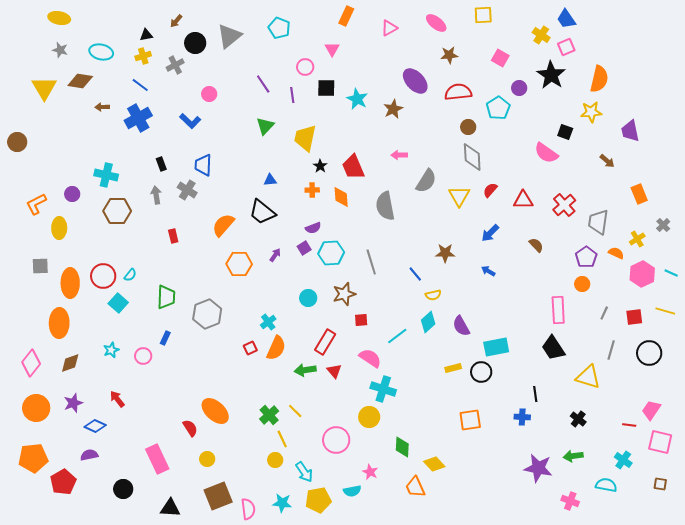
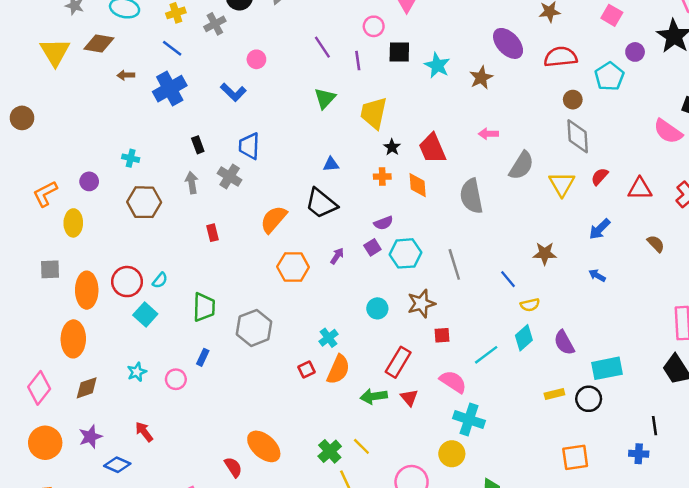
cyan cross: (106, 175) -> (131, 158), size x0.6

